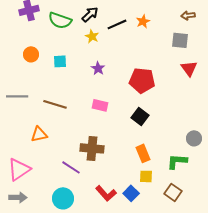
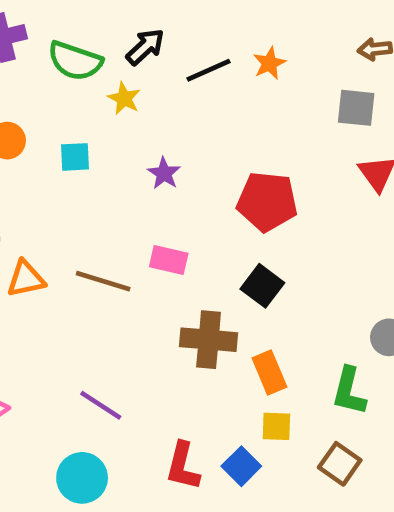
yellow star: (92, 36) -> (124, 98), moved
brown line: (55, 104) -> (103, 281), moved
orange triangle: (39, 134) -> (26, 279), moved
brown cross: (92, 148) -> (209, 340), moved
green L-shape: (177, 161) -> (349, 391), turned -80
red L-shape: (106, 193) -> (183, 466), turned 55

